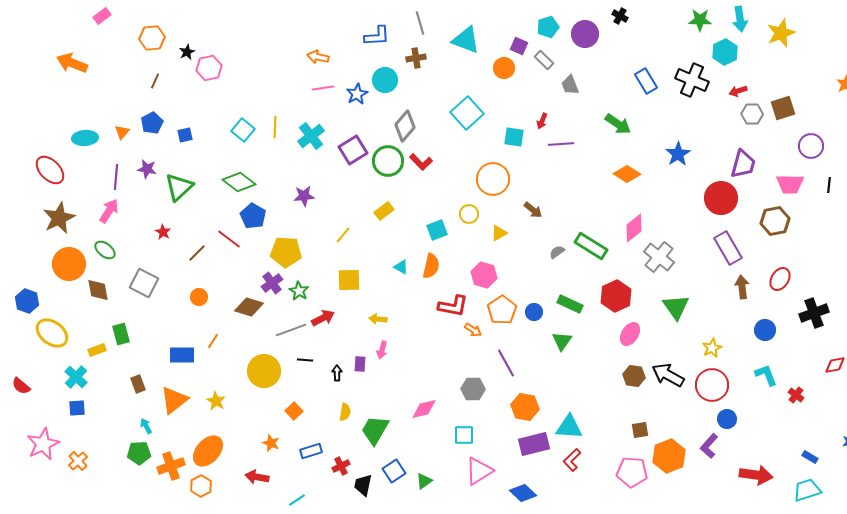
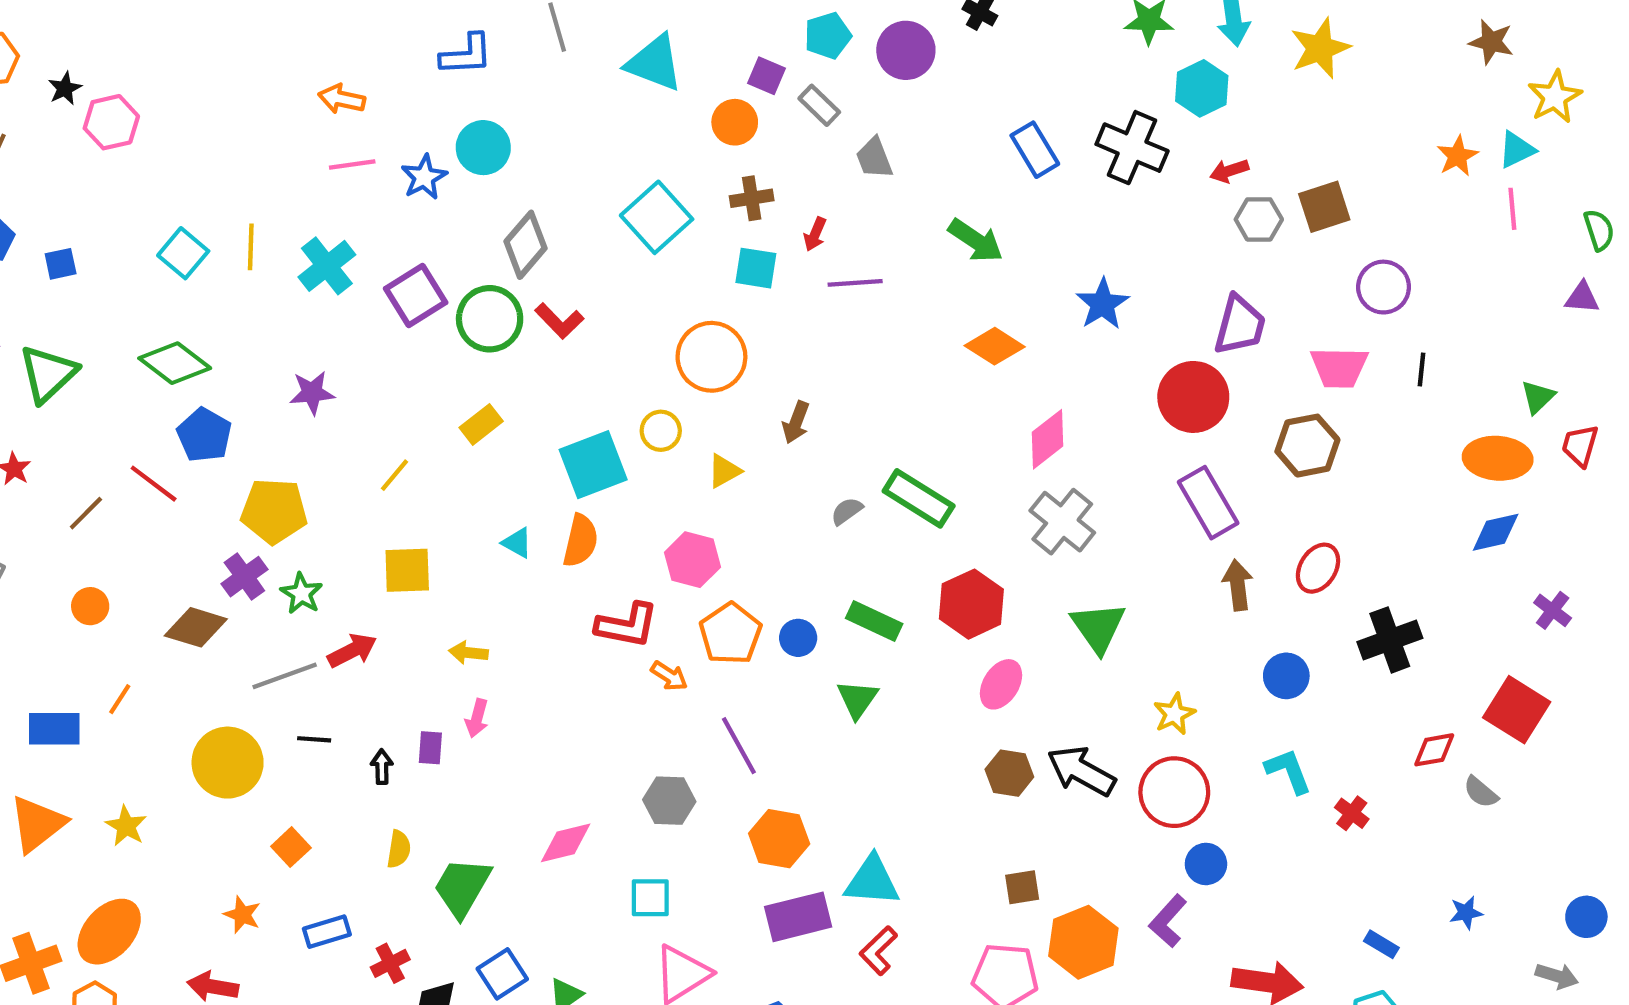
brown cross: (416, 58) -> (752, 198), moved
brown arrow: (533, 210) -> (796, 422), turned 72
pink diamond: (634, 228) -> (1047, 439), moved
cyan square: (437, 230) -> (593, 465), size x1.5

